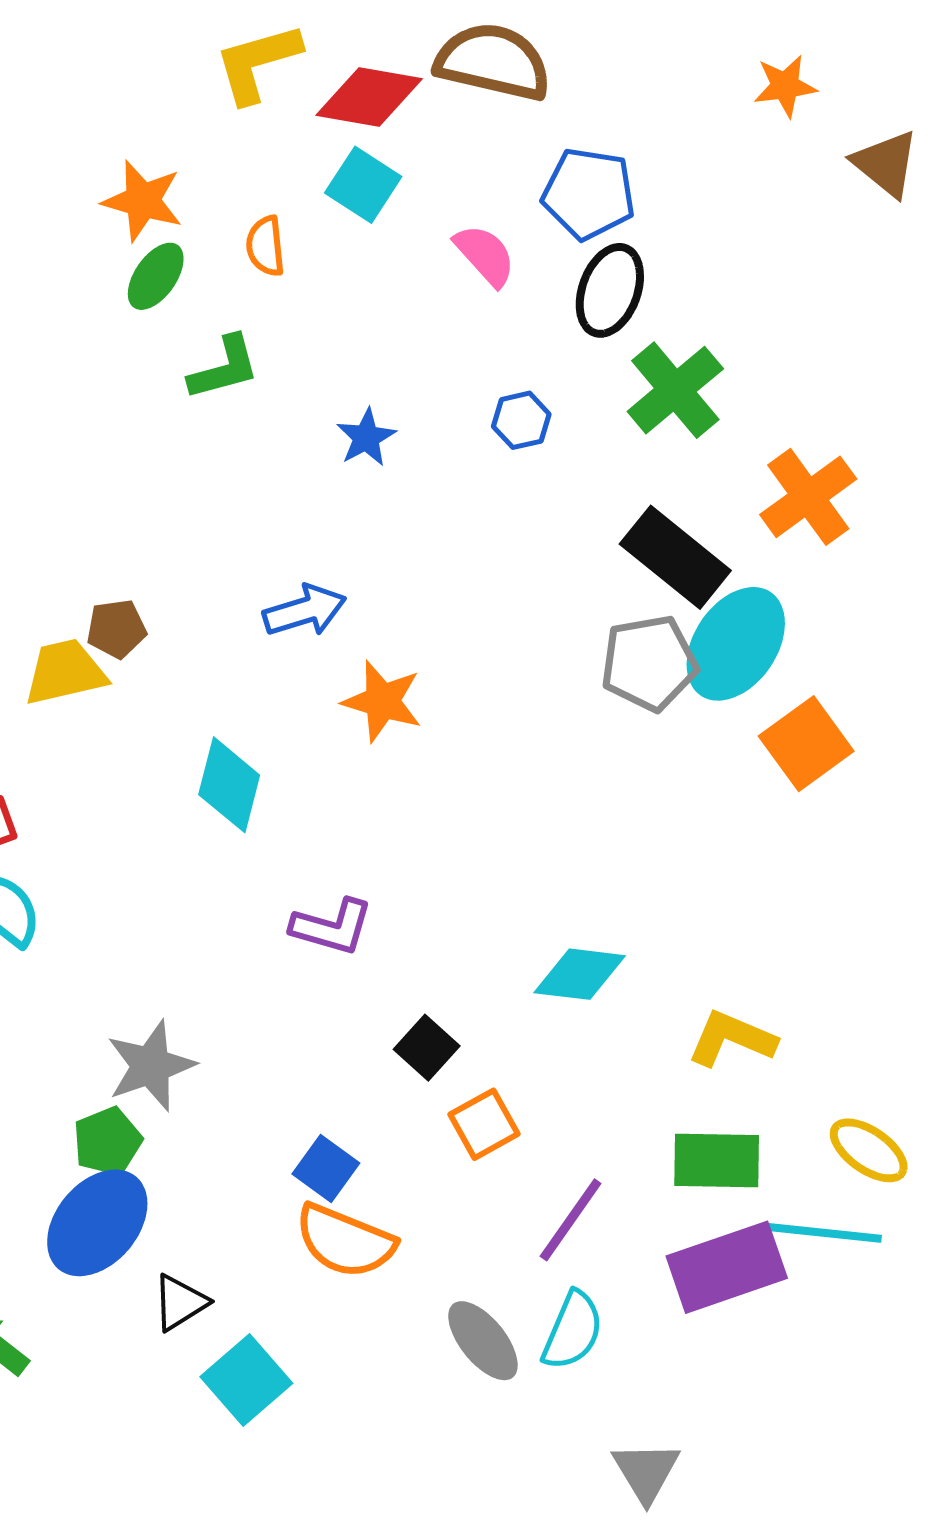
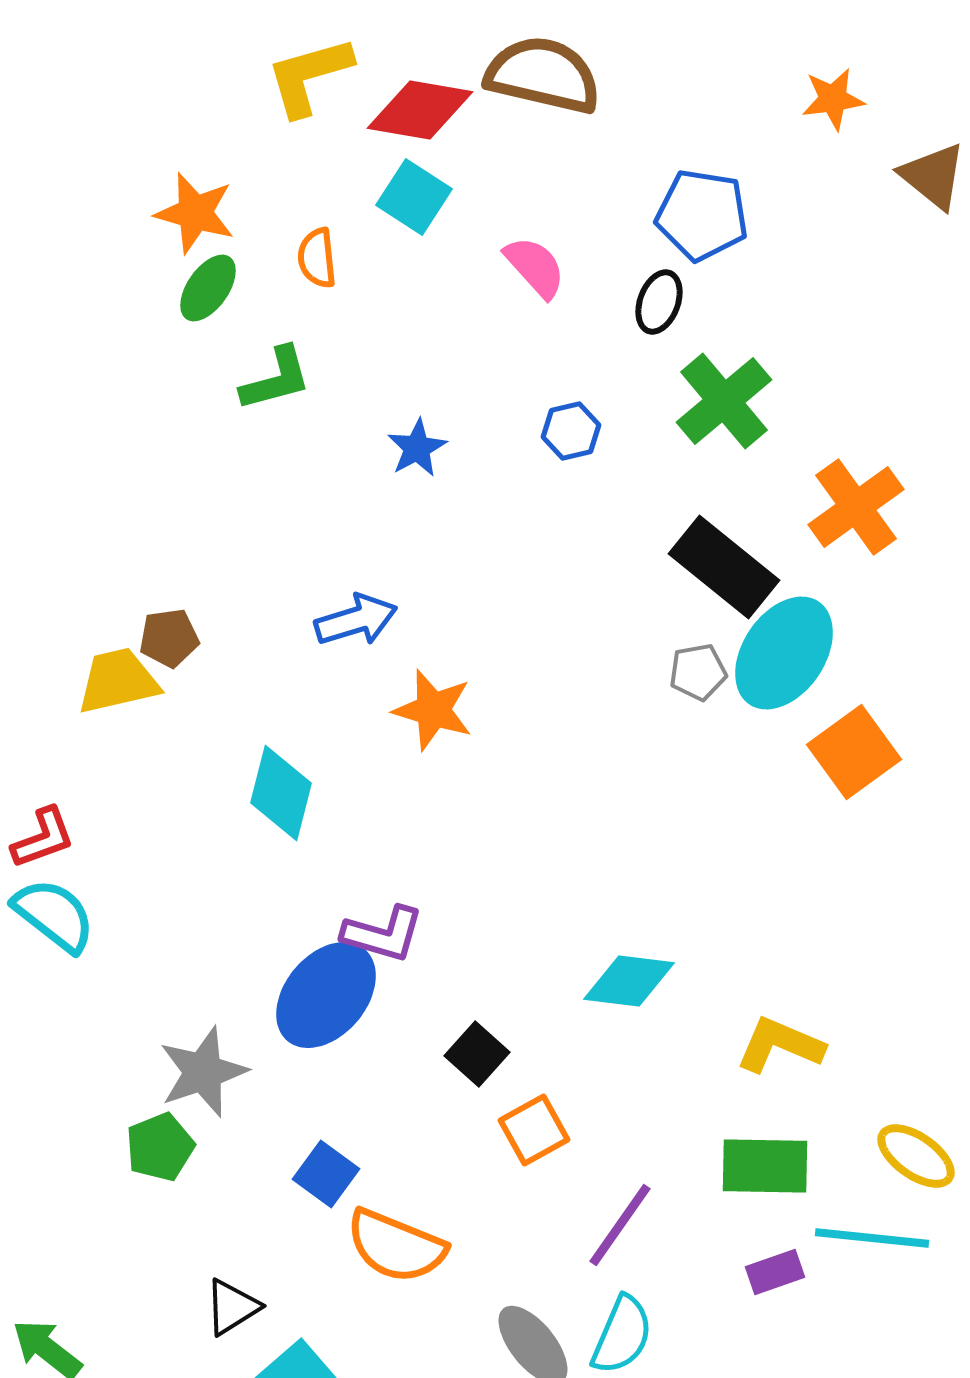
blue pentagon: (589, 194) -> (702, 215), moved
black ellipse: (610, 290) -> (659, 302), size x0.7
gray pentagon: (649, 663) -> (698, 672), size x0.6
blue square: (326, 1169) -> (326, 1174), moved
blue ellipse: (97, 1223) -> (326, 995), moved
purple rectangle: (727, 1267) -> (775, 1272), size x0.5

